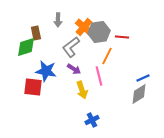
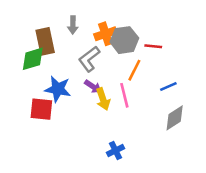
orange cross: (84, 27) -> (105, 34), turned 30
brown rectangle: (36, 33) -> (45, 41), size x1.5
blue line: (143, 78) -> (168, 86), moved
yellow arrow: (82, 90) -> (103, 99), moved

